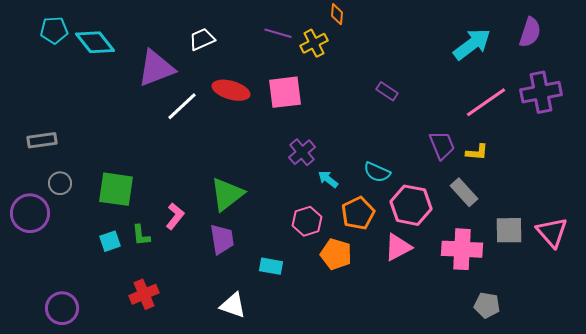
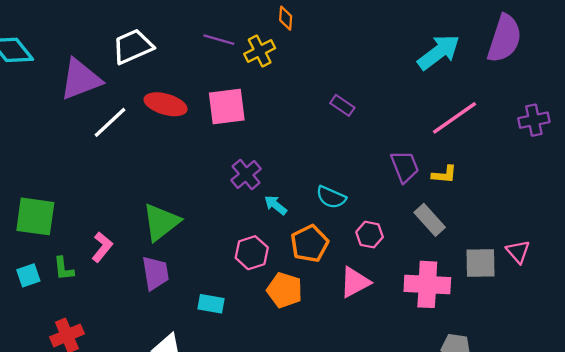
purple semicircle: (530, 32) -> (504, 39), size x1.4
white trapezoid: (202, 39) -> (133, 46), size x1.4
purple cross: (541, 92) -> (534, 120), moved, size x0.7
pink hexagon: (411, 205) -> (370, 235), size x0.6
pink triangle: (552, 232) -> (518, 252), moved, size x0.7

